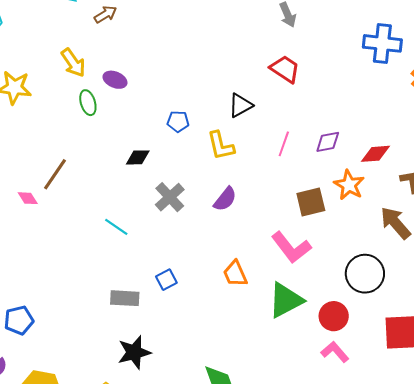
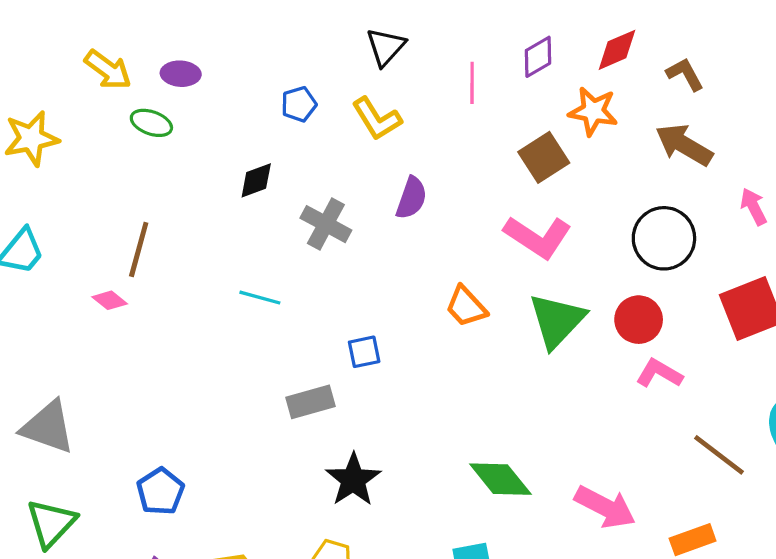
green ellipse: (88, 103) -> (151, 123), turned -35
blue square: (166, 280) -> (364, 352), turned 35

